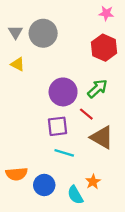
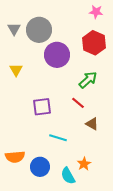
yellow triangle: (18, 64) -> (16, 70), moved, turned 32
purple circle: (63, 92) -> (57, 55), moved
purple square: (58, 126) -> (42, 107), moved
brown triangle: (102, 137) -> (92, 124), size x0.6

